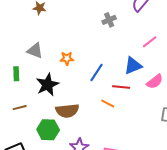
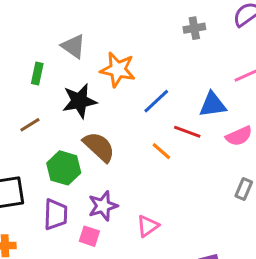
orange star: (67, 58) -> (118, 70), size x1.6
brown line: (20, 108) -> (30, 125), turned -32
brown semicircle: (67, 111) -> (99, 147), turned -145

